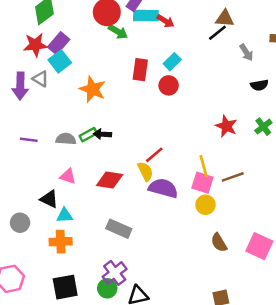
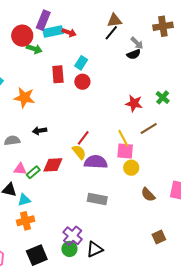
black semicircle: (259, 85) -> (134, 54), moved
green rectangle: (88, 135) -> (33, 172), moved
brown line: (233, 177) -> (149, 128), moved
gray rectangle: (119, 229) -> (97, 199), moved

